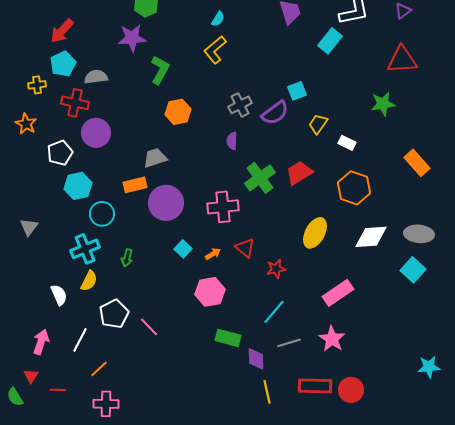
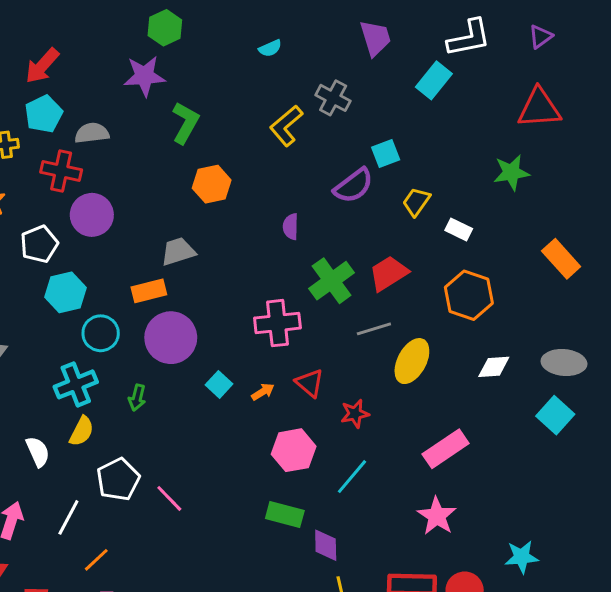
cyan semicircle: (218, 19) -> (270, 48), turned 35
yellow L-shape: (215, 50) -> (286, 126), moved
gray cross: (240, 105) -> (333, 98), moved, turned -35
purple circle: (166, 203) -> (171, 338), moved
white diamond: (371, 237) -> (494, 367), size x0.7
pink hexagon: (210, 292) -> (294, 450), moved
gray line: (289, 343) -> (374, 329), moved
cyan star: (429, 367) -> (522, 557), moved

